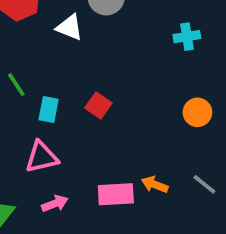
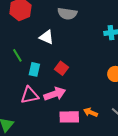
white triangle: (70, 27) -> (47, 37), moved
pink arrow: (55, 203) -> (55, 94), moved, size x1.5

